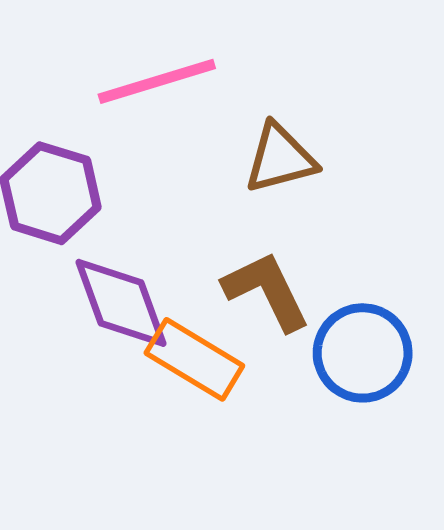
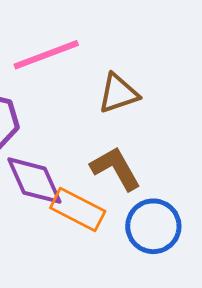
blue circle: (363, 353) -> (153, 226), moved

